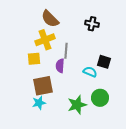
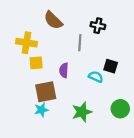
yellow cross: (45, 40) -> (26, 43), moved, turned 30
gray line: (66, 51) -> (80, 43), moved
green circle: (100, 98) -> (120, 109), moved

